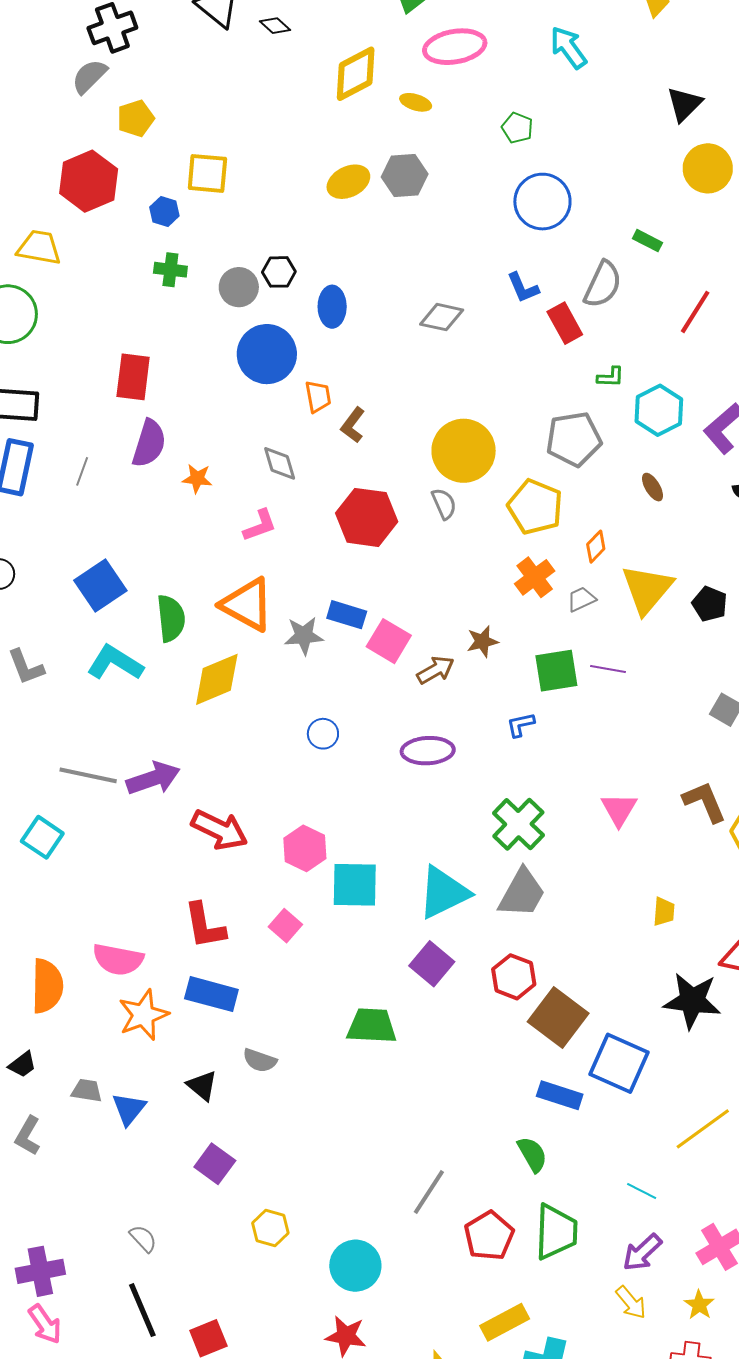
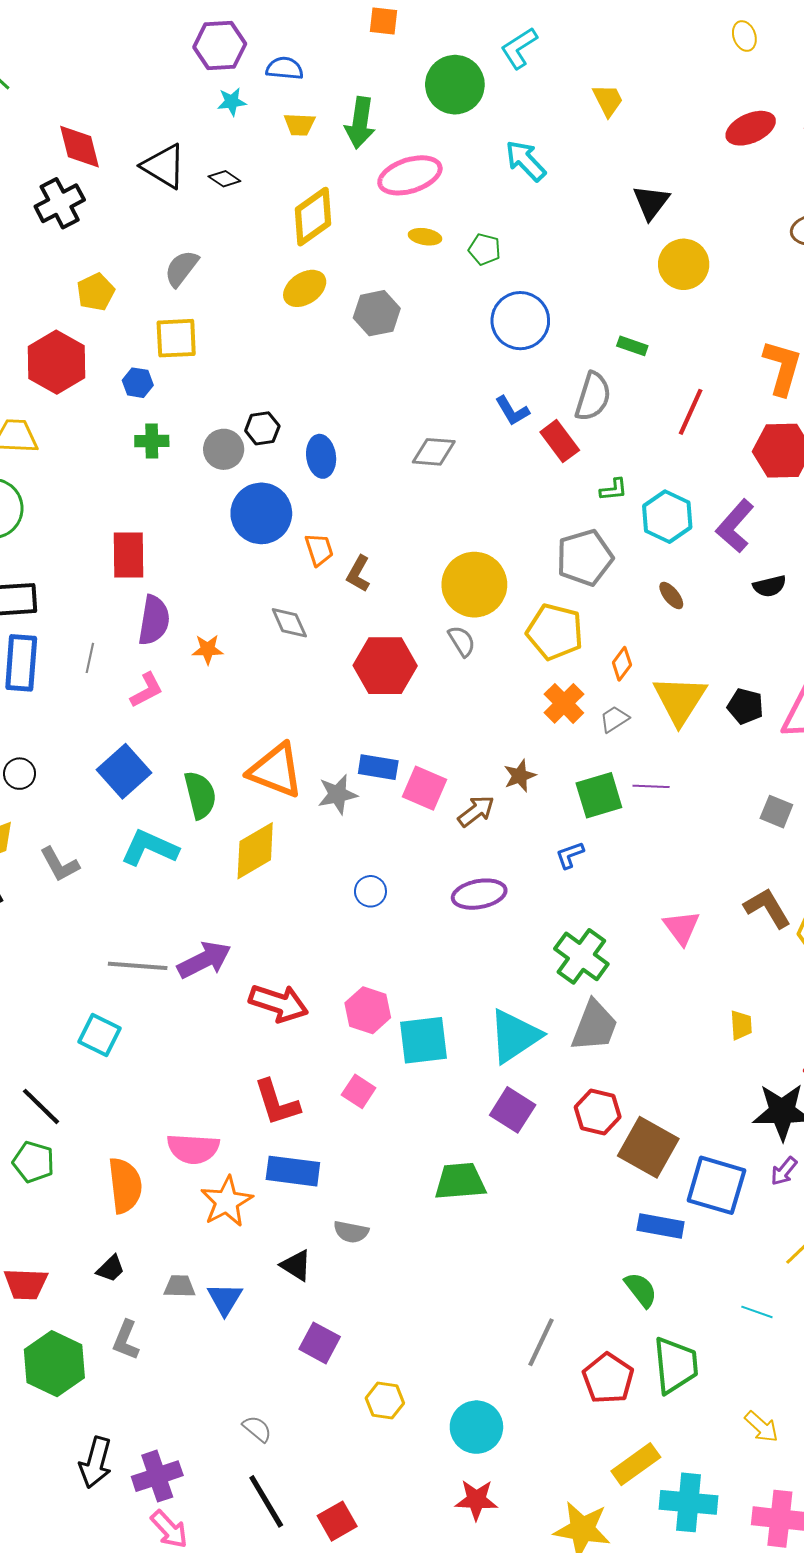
gray semicircle: (89, 76) -> (181, 268), moved
yellow ellipse: (416, 102) -> (425, 237), moved
yellow ellipse: (348, 182) -> (305, 288), moved
pink L-shape: (260, 525) -> (147, 690), moved
purple arrow: (642, 1252) -> (784, 1171), moved, size x0.7

